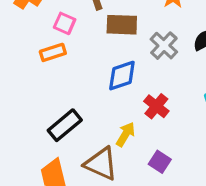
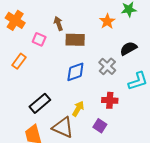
gray cross: (164, 46) -> (107, 66), moved
orange rectangle: (53, 52) -> (19, 61), moved, turned -35
red cross: (156, 106) -> (110, 100), moved, turned -35

